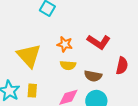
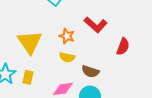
red L-shape: (99, 42) -> (96, 25), moved
red semicircle: (122, 66) -> (123, 47), moved

